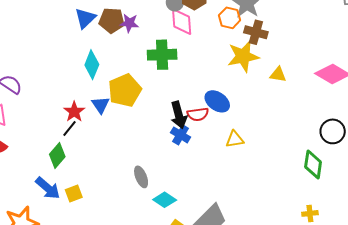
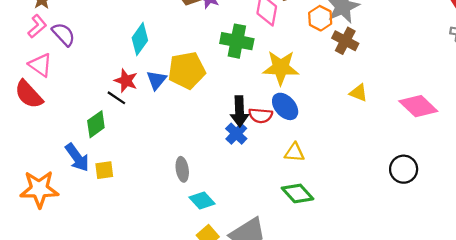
yellow star: (243, 56) -> (281, 68), moved
cyan diamond: (92, 65) -> (140, 39), moved
red star: (74, 112) -> (126, 81), turned -30
black line: (70, 128) -> (116, 98), turned 72
green diamond: (313, 165) -> (297, 193), moved, turned -64

